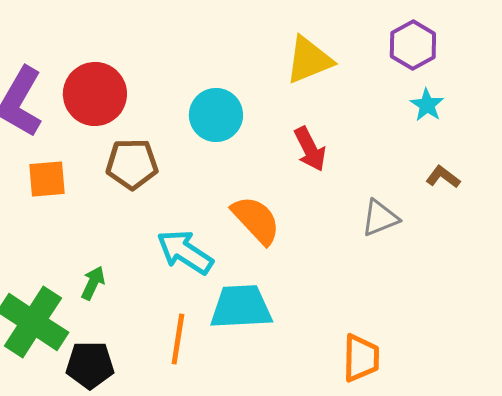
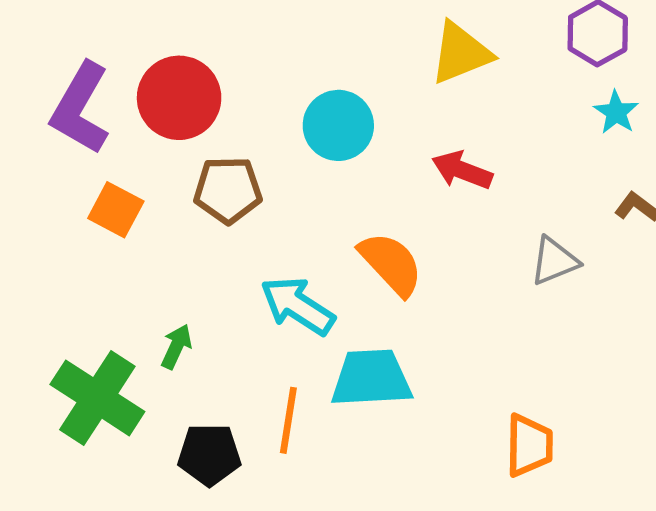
red arrow: (310, 149) -> (462, 170), turned 138
orange square: (47, 179) -> (116, 210), turned 33
black pentagon: (90, 365) -> (209, 455), moved

